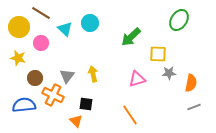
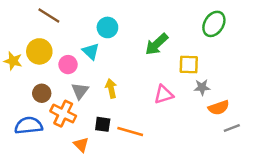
yellow circle: (19, 27) -> (39, 51), moved
cyan triangle: (65, 29) -> (91, 51), moved
pink circle: (41, 43) -> (68, 65), moved
yellow star: (18, 58) -> (13, 61), moved
orange semicircle: (191, 83) -> (219, 108), moved, turned 60
orange line: (130, 115) -> (130, 132), moved, turned -40
orange triangle: (76, 121) -> (81, 145), moved

